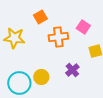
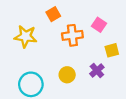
purple cross: (72, 70) -> (97, 70), moved
yellow circle: (41, 77) -> (67, 75), moved

